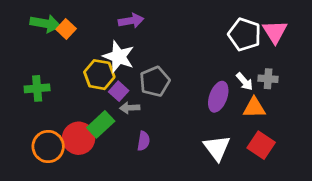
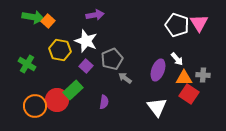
yellow hexagon: (99, 75) -> (60, 50), moved
gray cross: (268, 79) -> (203, 75), moved
green cross: (37, 88) -> (27, 64), turned 36
gray arrow: (130, 108) -> (125, 78), moved, turned 40
red square: (261, 145) -> (189, 94), moved

